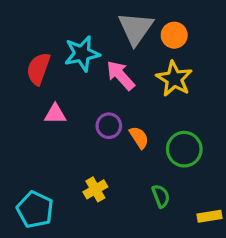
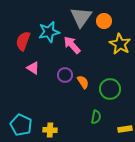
yellow star: (174, 79) -> (120, 44), moved
pink triangle: (55, 114) -> (33, 68), turned 32
yellow cross: (95, 189) -> (50, 130), moved, turned 32
green semicircle: (161, 196) -> (96, 117), turned 32

